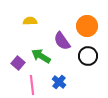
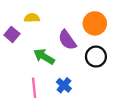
purple square: (18, 63) -> (12, 34), moved

